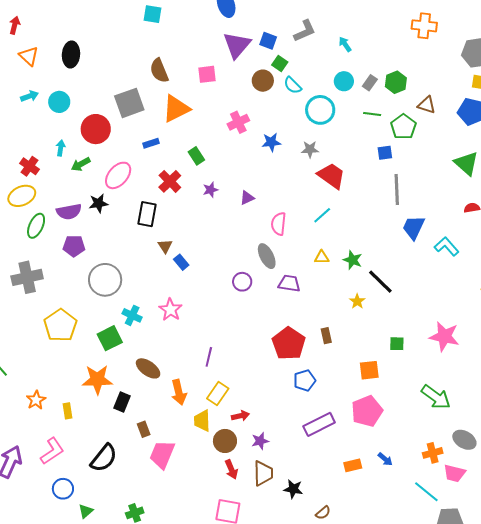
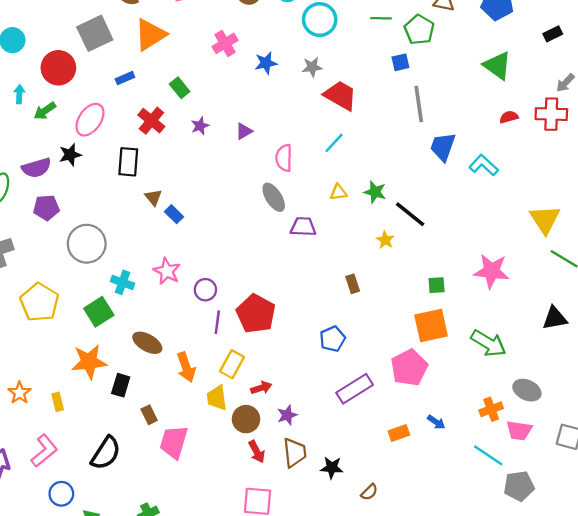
purple circle: (242, 282) -> (205, 290), moved
red pentagon: (289, 344) -> (256, 314), moved
orange square: (369, 370) -> (431, 325), moved, size x1.4

